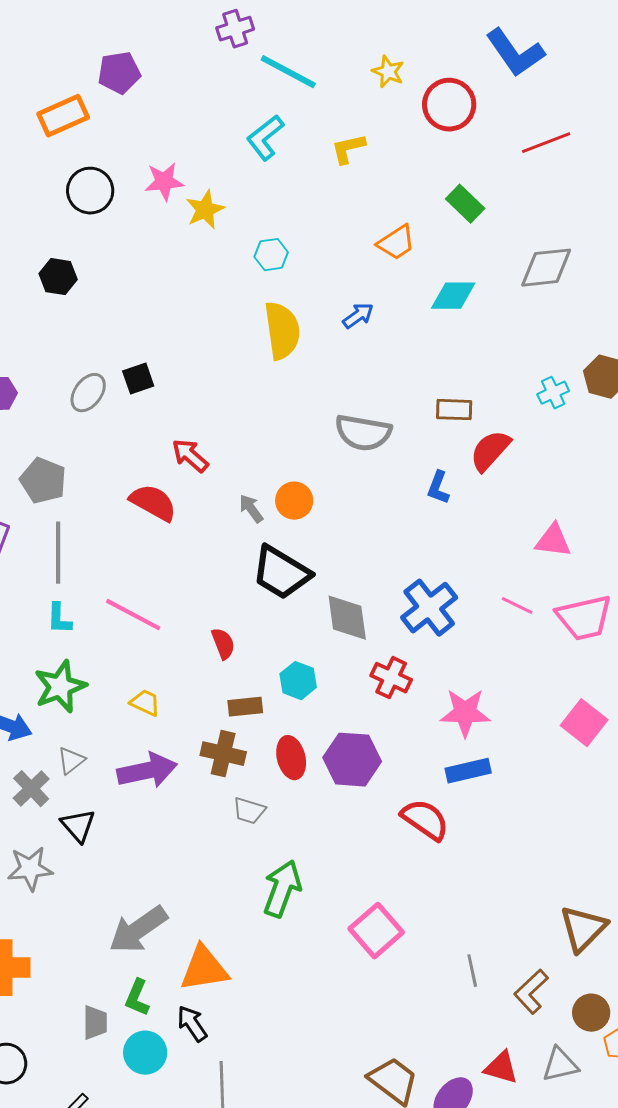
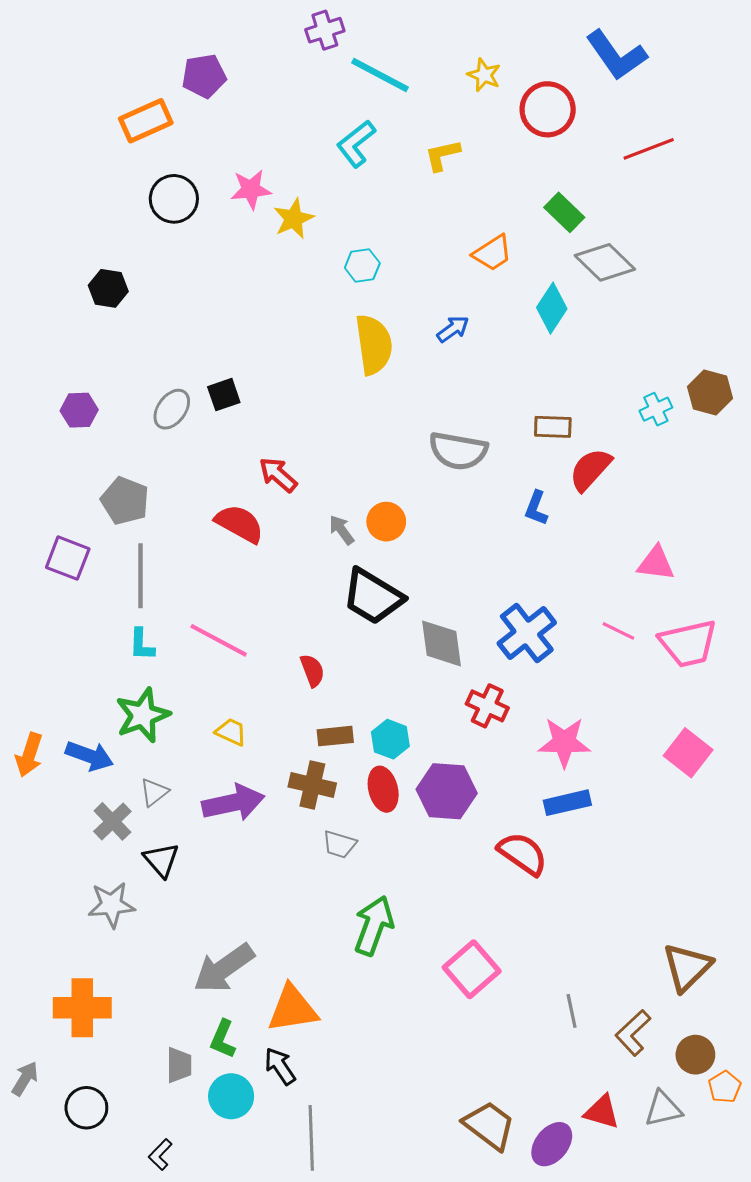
gray diamond: (546, 268) -> (605, 262), moved, turned 50
black hexagon: (58, 277) -> (108, 288), moved
cyan diamond: (453, 296) -> (552, 308), turned -57
cyan hexagon: (298, 681) -> (390, 739), moved

